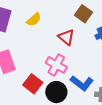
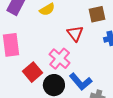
brown square: (84, 14) -> (97, 14), turned 30

